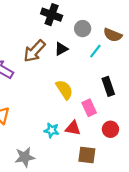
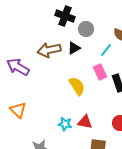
gray circle: (83, 29) -> (86, 29), moved
brown arrow: (34, 51) -> (49, 50), turned 35
pink rectangle: (89, 108) -> (100, 72), moved

